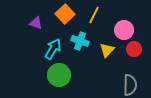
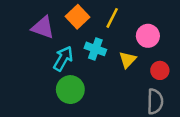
purple triangle: (36, 23) -> (43, 27), size x1.5
red circle: (134, 49) -> (160, 70), moved

